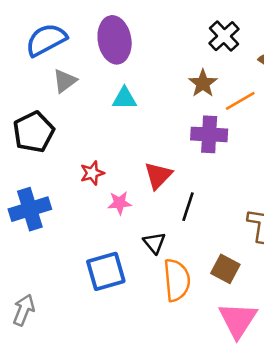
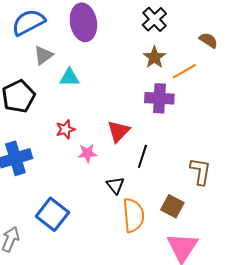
black cross: (224, 36) -> (154, 19), moved
cyan triangle: (124, 98) -> (69, 77), moved
blue square: (106, 271) -> (52, 214), moved, turned -36

